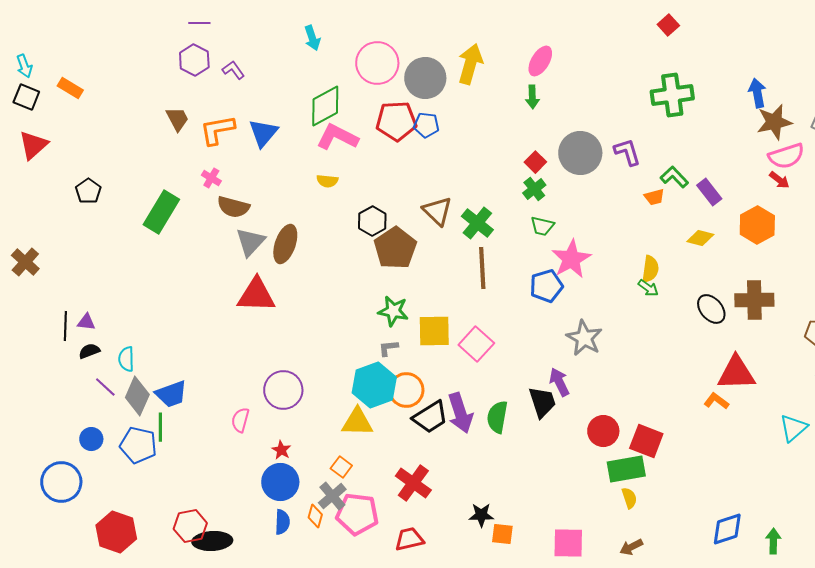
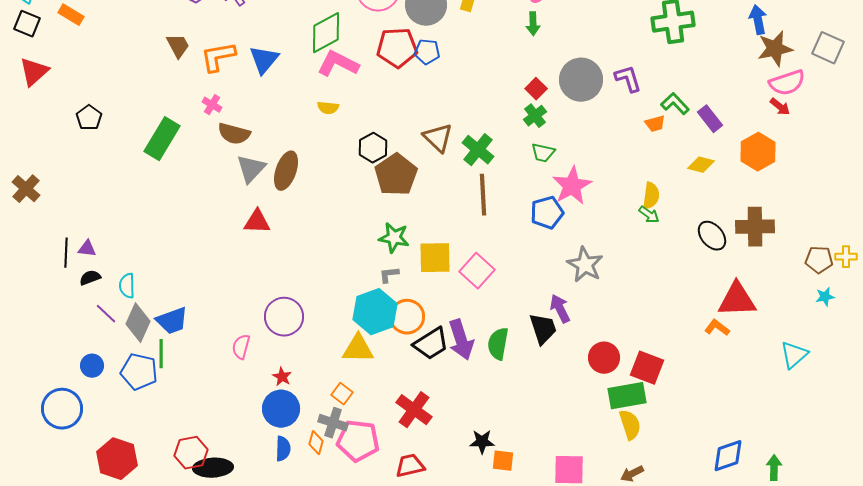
red triangle: (256, 295) -> (257, 222), size x0.7
gray cross: (332, 496) -> (333, 423), turned -32
yellow semicircle: (629, 498) -> (630, 425), size x1.4

